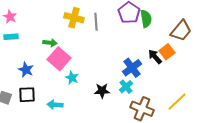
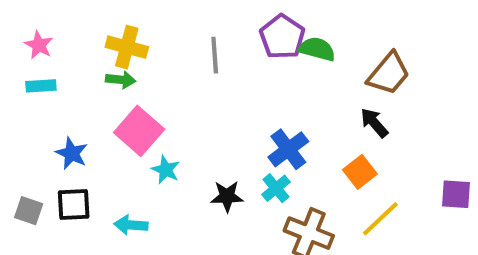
yellow cross: (74, 18) -> (127, 47), moved
green semicircle: (146, 19) -> (317, 49), turned -66
green arrow: (50, 43) -> (121, 80), moved
orange square: (167, 52) -> (360, 172), moved
black arrow: (155, 57) -> (374, 123), moved

